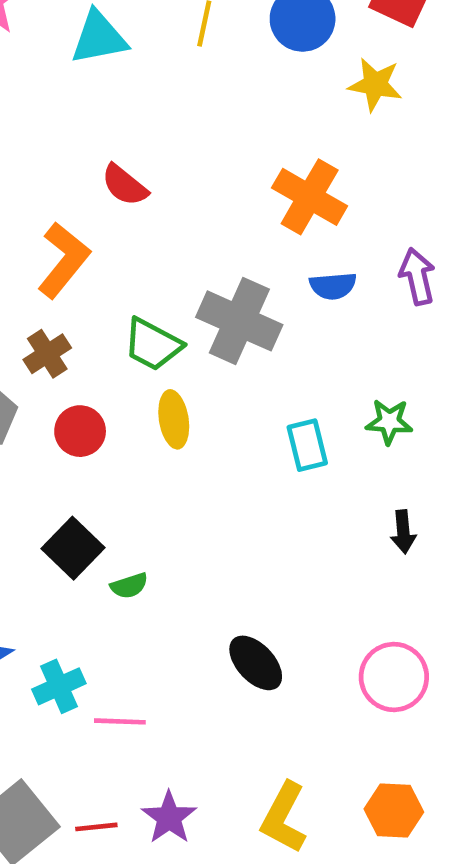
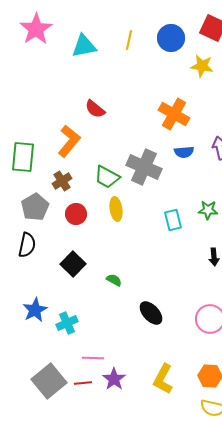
green semicircle: (129, 586) -> (114, 280), moved, turned -133
pink line: (120, 721) -> (93, 358), moved

